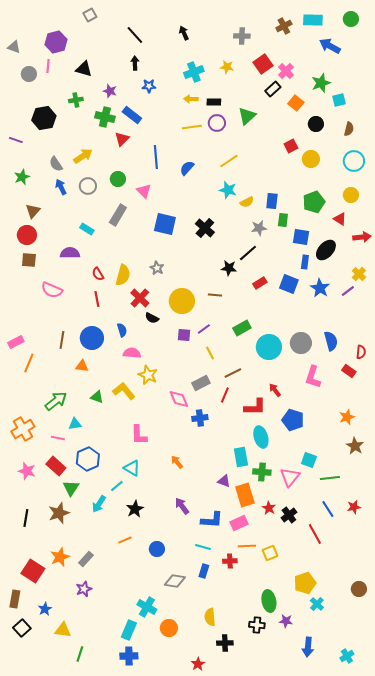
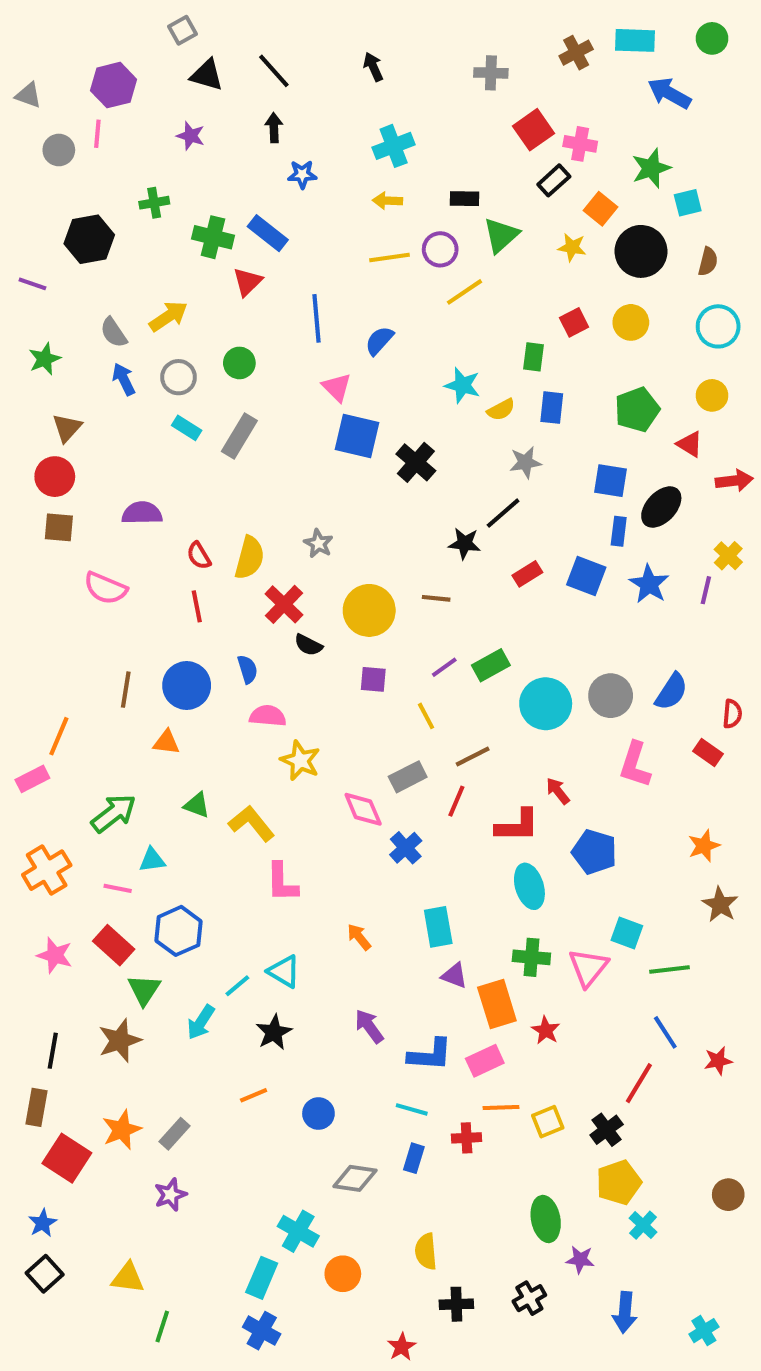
yellow star: (227, 67) -> (572, 247), moved
black triangle: (84, 69) -> (207, 75), moved
pink cross: (286, 71) -> (580, 144), turned -35
purple star: (110, 91) -> (191, 136), moved
black rectangle: (214, 102) -> (465, 199), moved
black circle: (316, 124) -> (641, 251), size x1.6
red square: (291, 146) -> (574, 322), moved
yellow line: (229, 161) -> (465, 292), moved
pink triangle: (144, 191) -> (337, 387), moved
green rectangle: (283, 220) -> (533, 357), moved
blue square: (165, 224) -> (357, 436), moved
cyan rectangle: (87, 229) -> (187, 428), moved
purple line: (348, 291) -> (706, 590), turned -40
purple line: (204, 329) -> (444, 667), moved
blue semicircle: (331, 341) -> (671, 692), turned 48
pink rectangle: (16, 342) -> (32, 779), moved
yellow L-shape: (124, 391) -> (252, 823), moved
blue cross: (200, 418) -> (406, 848), turned -35
cyan rectangle: (241, 457) -> (438, 927), moved
cyan triangle: (132, 468) -> (284, 972), moved
red star: (354, 507) -> (718, 1061), moved
black cross: (289, 515) -> (607, 1130), moved
red line: (315, 534) -> (639, 1083), turned 60
brown rectangle: (15, 599) -> (37, 1107), moved
blue star: (45, 609) -> (43, 1223), moved
black cross: (257, 625) -> (529, 1298), moved, turned -35
blue cross: (129, 656) -> (262, 1331), turned 30

